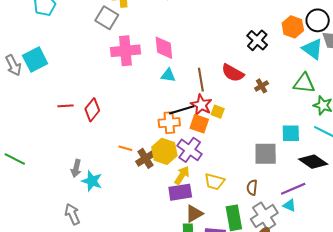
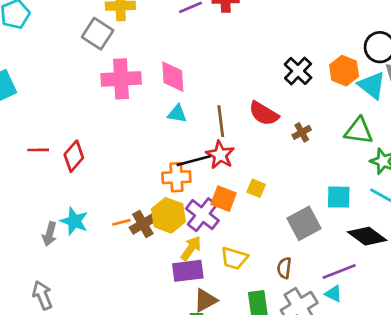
orange hexagon: (293, 27) -> (344, 71), moved
yellow square: (218, 112) -> (256, 188), moved
orange square: (199, 124) -> (224, 199), moved
orange line: (125, 148) -> (121, 222), moved, turned -32
gray square: (266, 154) -> (304, 223), turned -30
cyan star: (92, 181) -> (74, 221), moved

